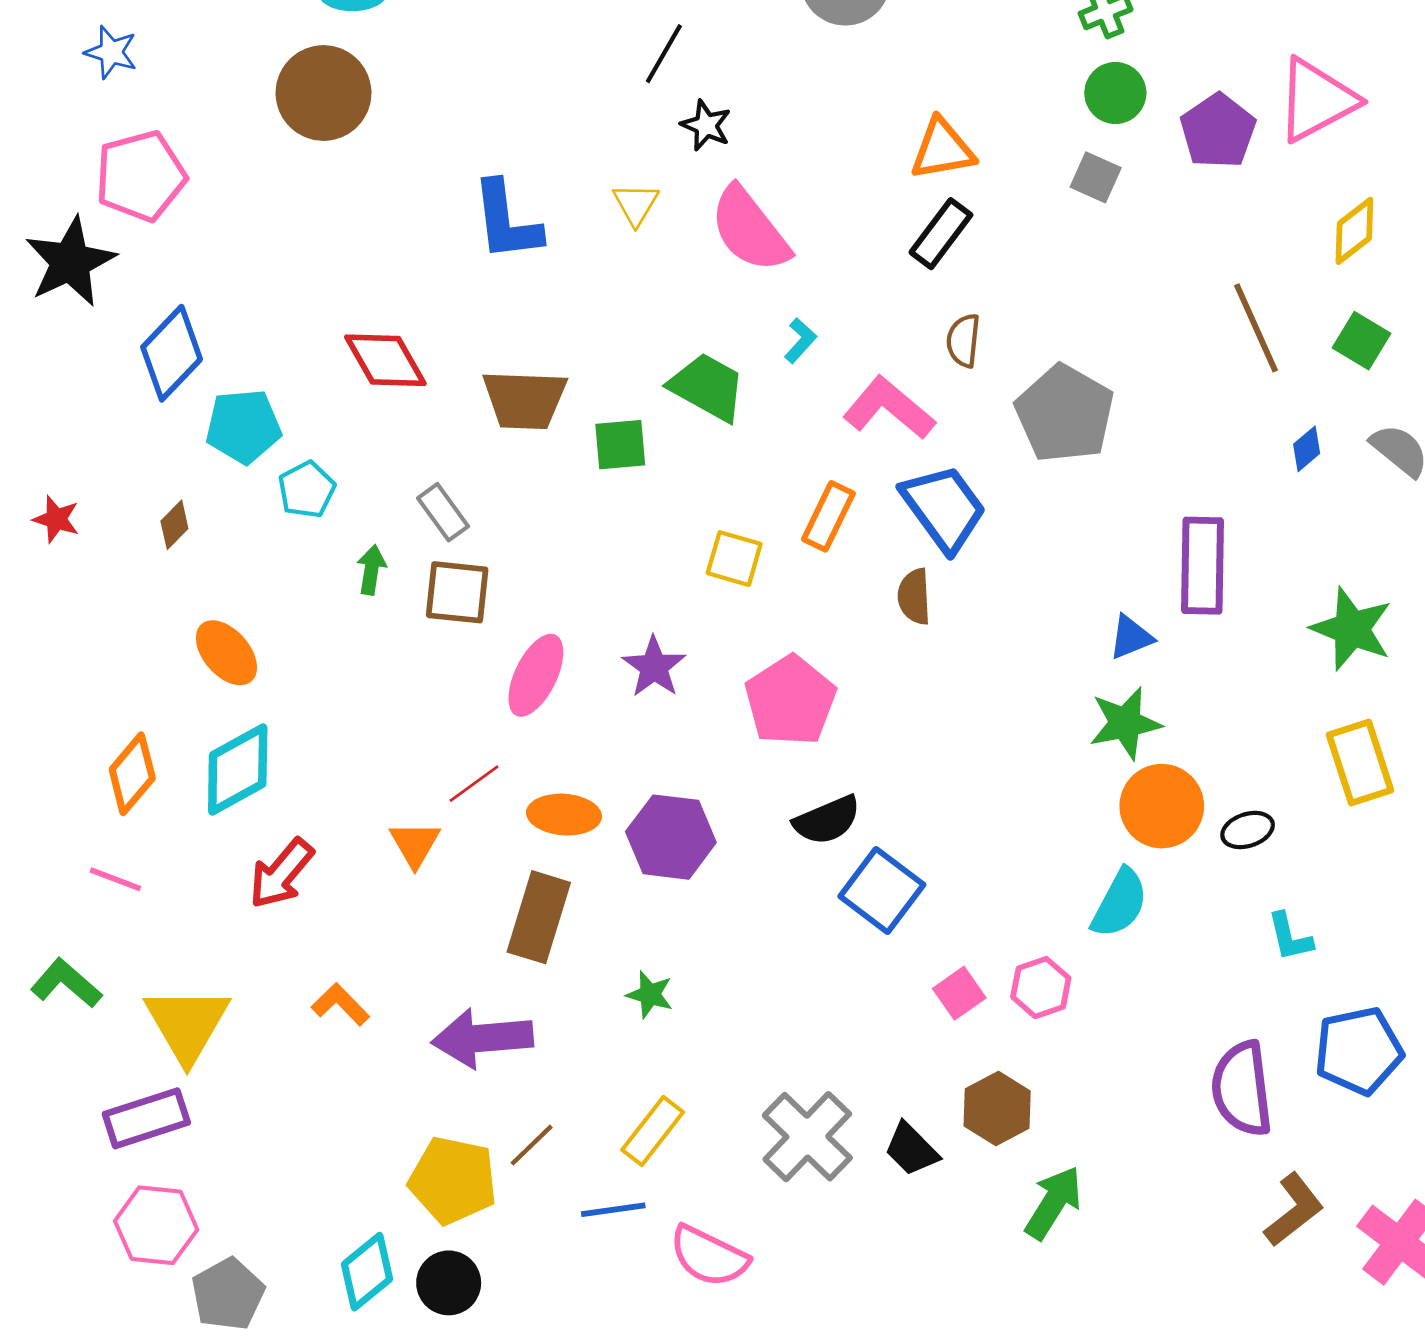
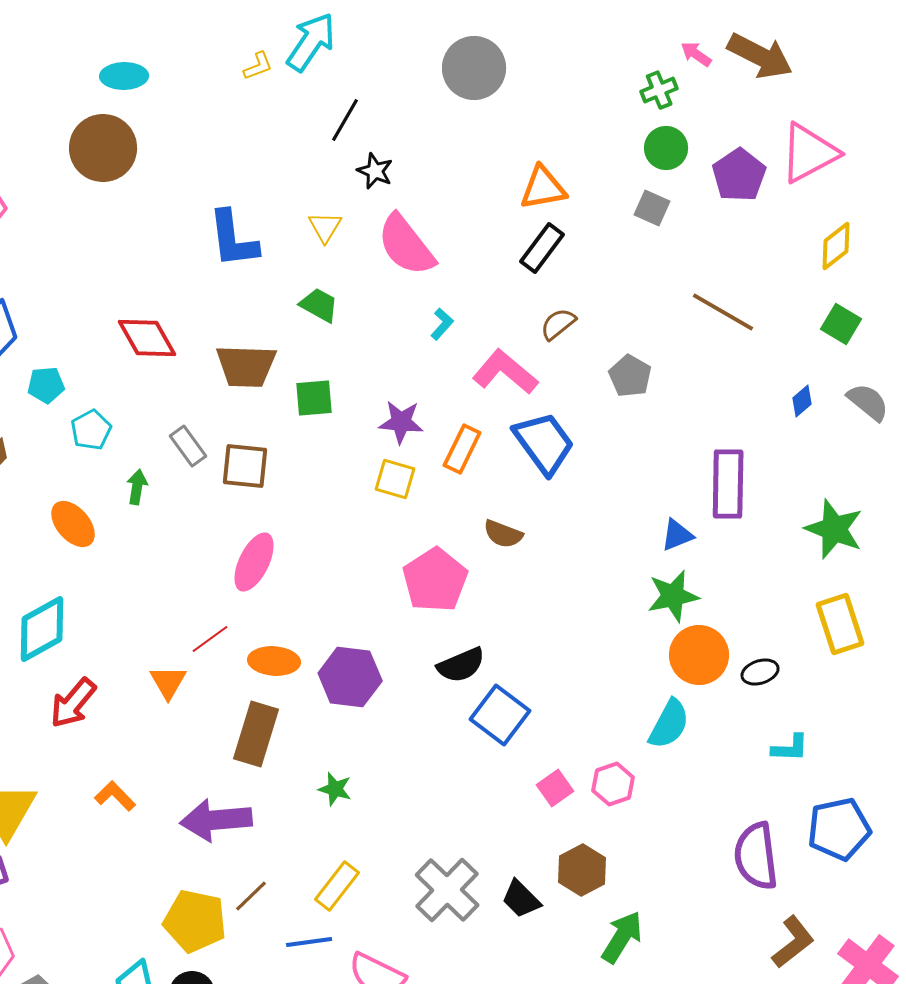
brown line: (1256, 328) -> (723, 312), moved, turned -36
brown semicircle: (963, 341) -> (558, 324), turned 45
green trapezoid: (707, 387) -> (319, 305), moved, size x0.7
gray pentagon: (1065, 414) -> (630, 376), size x0.6
cyan pentagon: (243, 426) -> (46, 385), size x0.7
brown square: (457, 592) -> (245, 466), moved
brown semicircle: (914, 597) -> (503, 534), moved, turned -66
orange ellipse: (226, 653) -> (73, 524), moved
purple star: (654, 667) -> (401, 422), moved, turned -30
cyan L-shape: (1290, 937) -> (790, 748), turned -75

